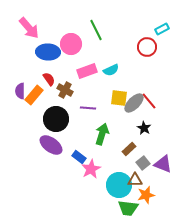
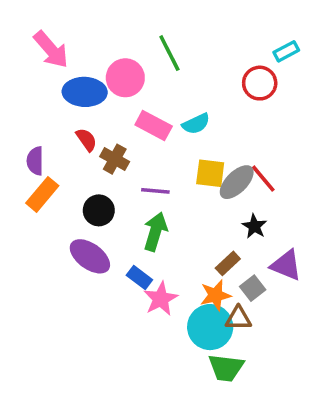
pink rectangle: (87, 71) -> (154, 126), turned 48
orange rectangle: (34, 95) -> (42, 194), moved
black circle: (56, 119) -> (99, 210), size x0.7
green arrow: (102, 134) -> (155, 232), moved
purple triangle: (163, 164) -> (286, 265), moved
orange star: (146, 195) -> (215, 295), moved

